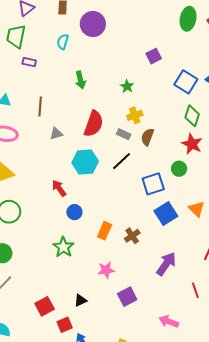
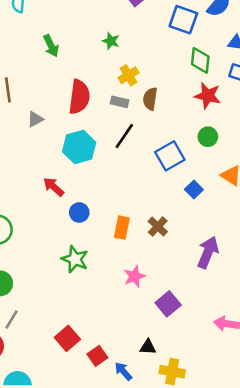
green circle: (179, 169) -> (208, 137), moved
blue square: (166, 213) -> (194, 190), size x0.6
black triangle: (81, 300) -> (148, 347), moved, turned 40

